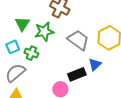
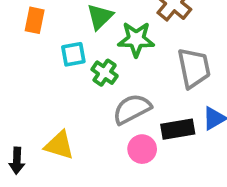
gray trapezoid: (78, 40) -> (194, 68), turned 30
gray semicircle: (15, 73) -> (132, 109), moved

